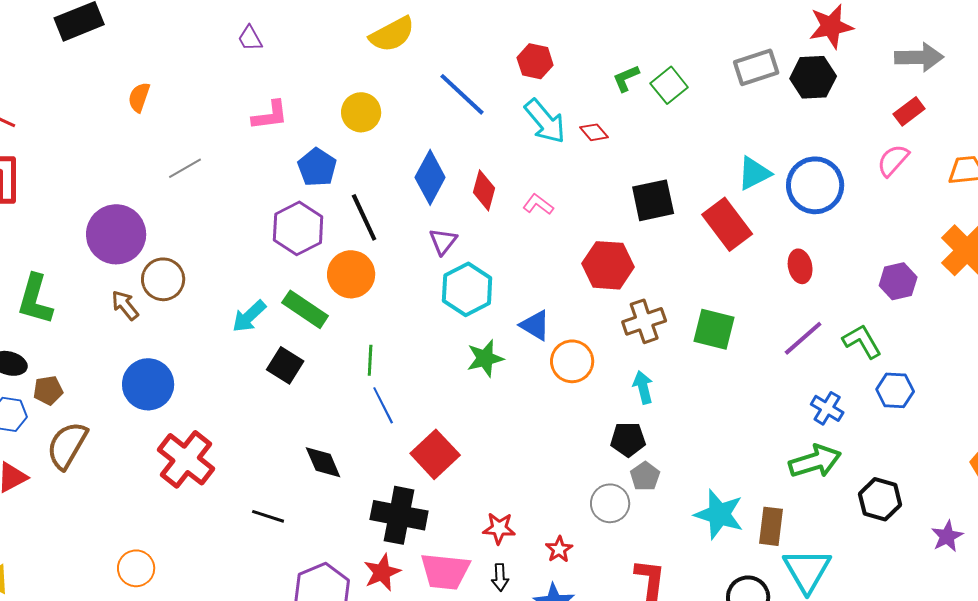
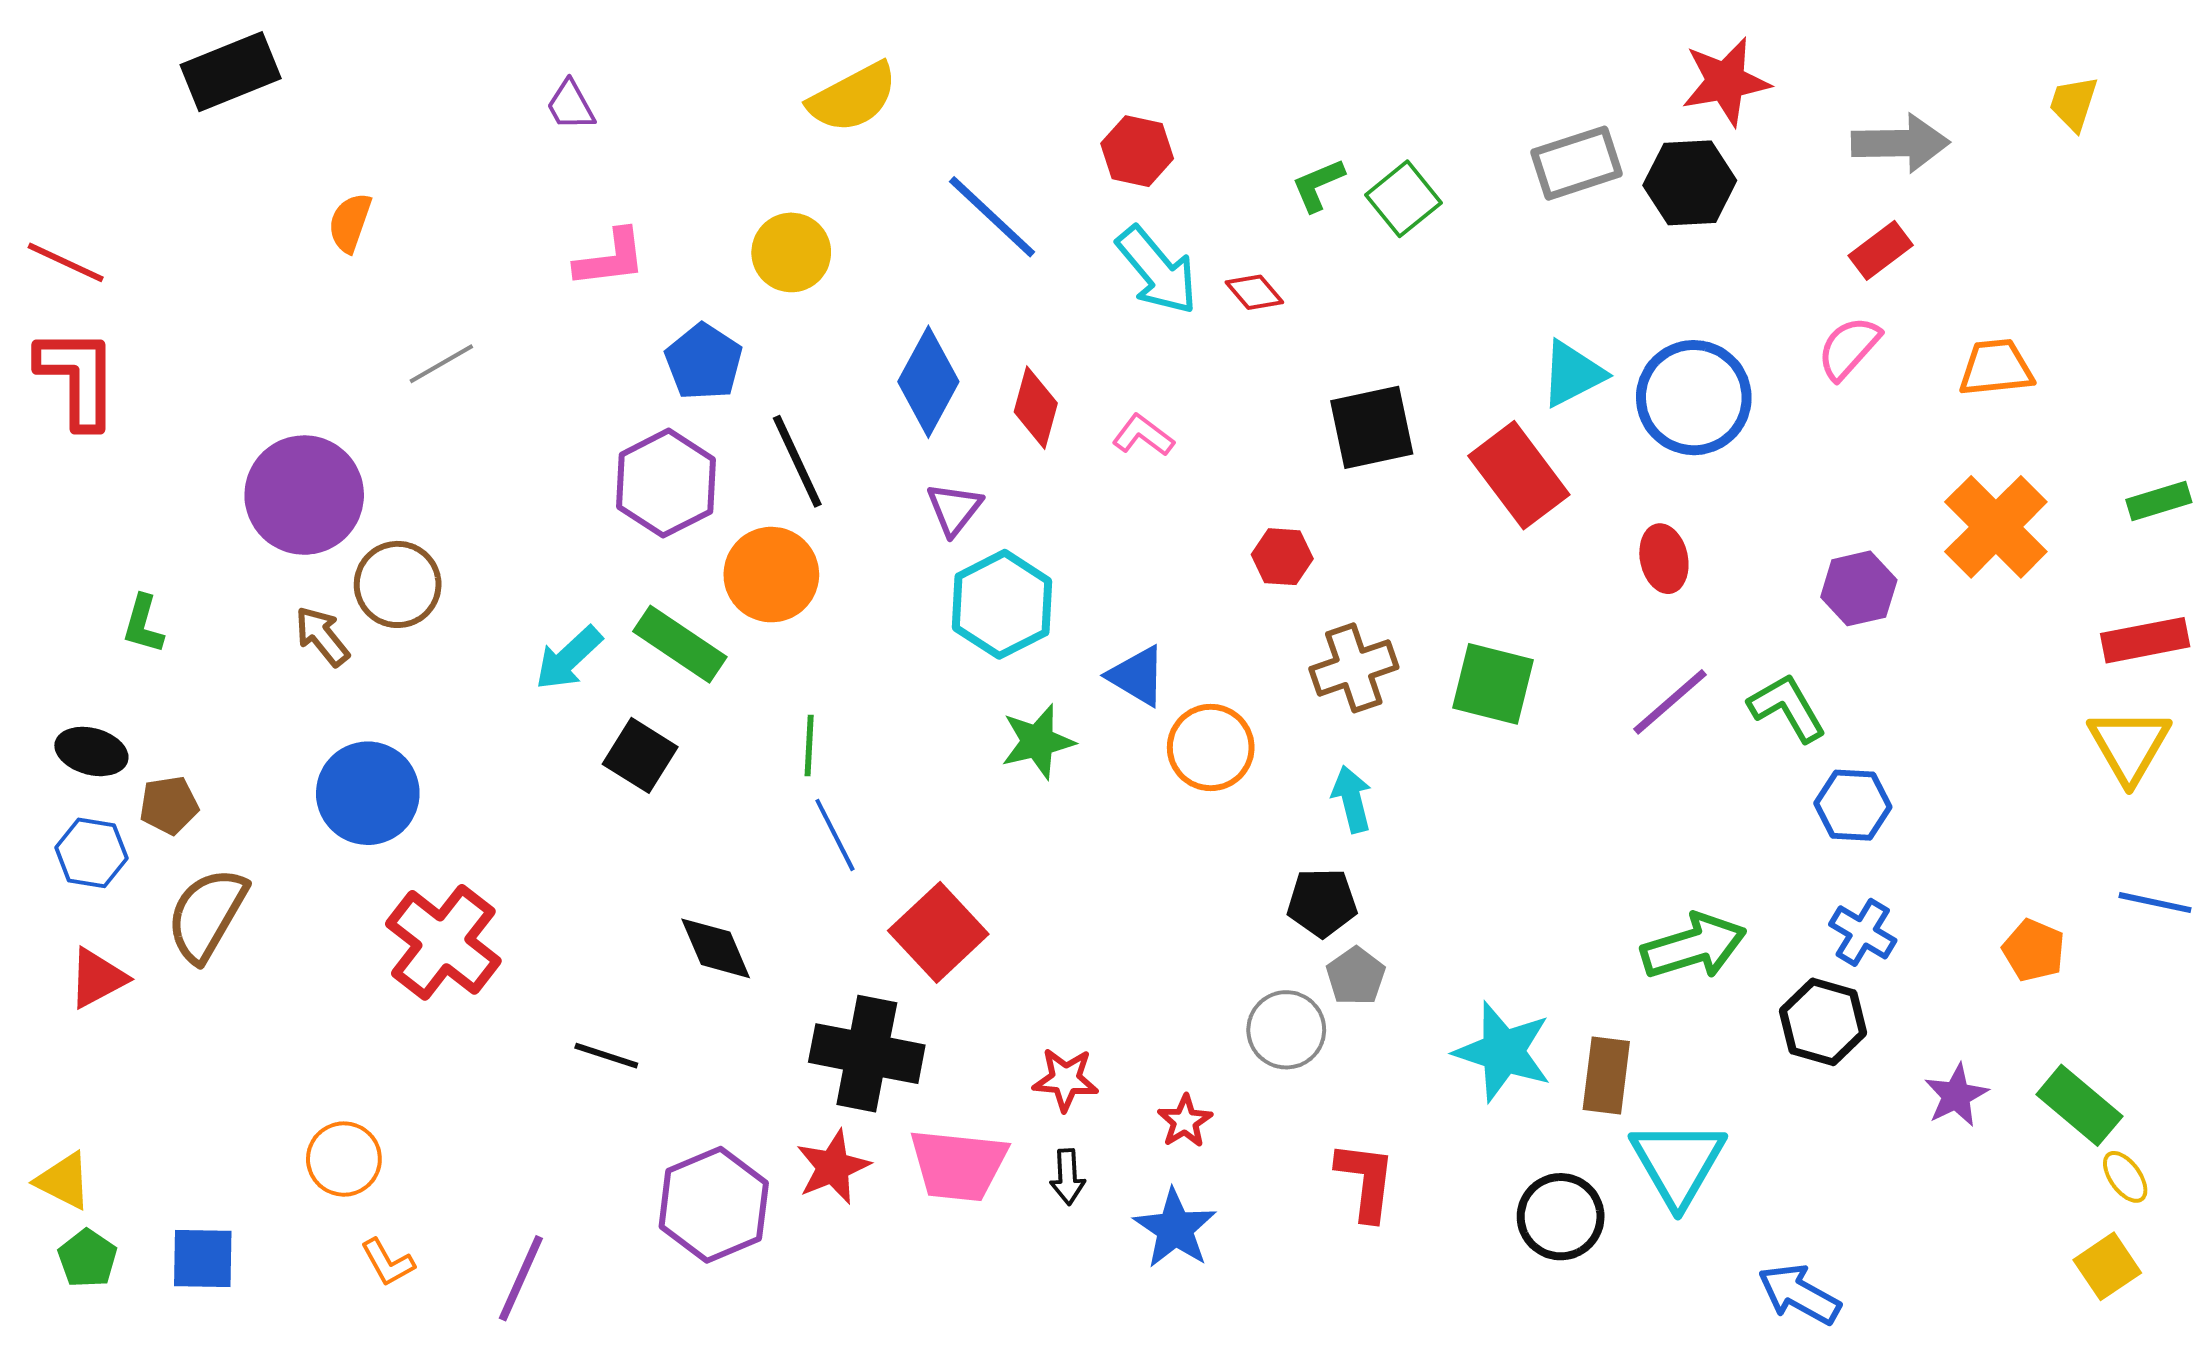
red hexagon: (608, 265) -> (1282, 557), size x0.6
green L-shape: (35, 299) -> (143, 624), size x0.6
blue cross: (827, 408) -> (1863, 932), moved

